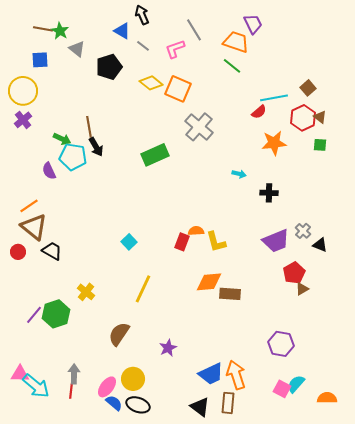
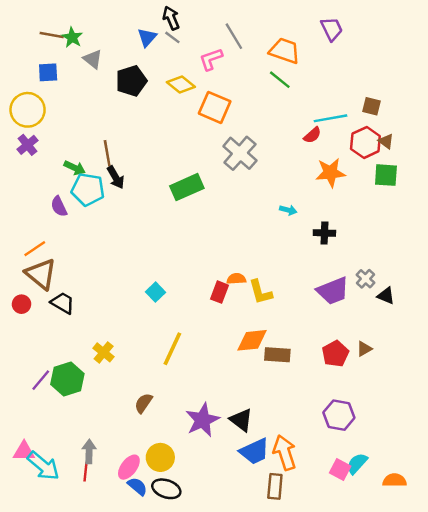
purple trapezoid: (253, 24) -> (332, 29), moved
blue triangle: (122, 31) -> (147, 37), turned 42
gray line: (143, 46) -> (172, 37), moved
yellow diamond: (151, 83) -> (181, 84), moved
brown square: (308, 88) -> (372, 106), turned -35
green square: (320, 145) -> (386, 175), size x1.5
red pentagon: (294, 273) -> (335, 354), moved
brown semicircle: (119, 334) -> (143, 403), size x0.7
purple star: (168, 348) -> (203, 420), size x1.6
black triangle: (200, 407) -> (241, 420), moved

